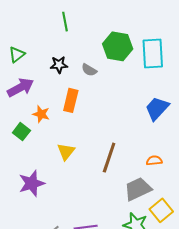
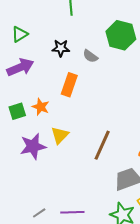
orange star: (41, 114) -> (41, 107), moved
green square: (21, 132) -> (17, 111), turned 30
purple star: (32, 183) -> (33, 146), moved

